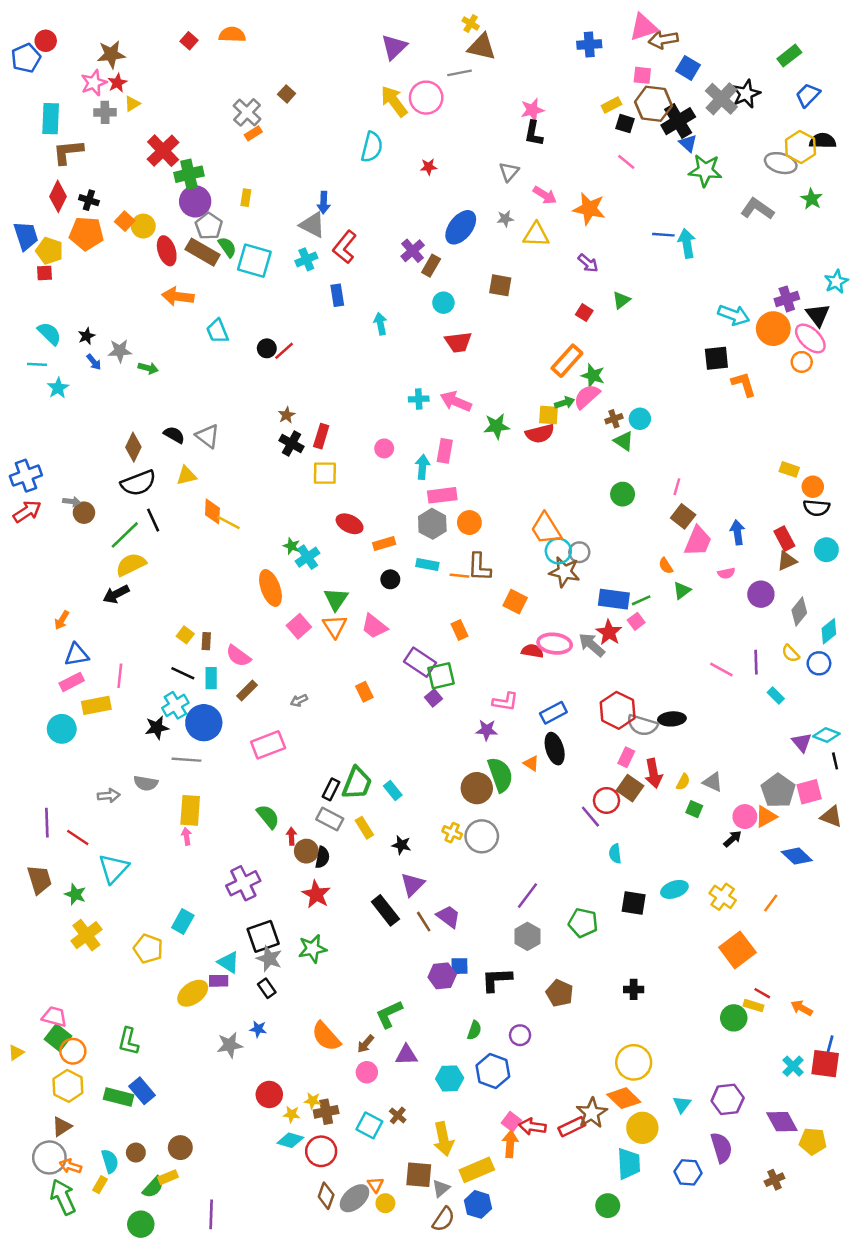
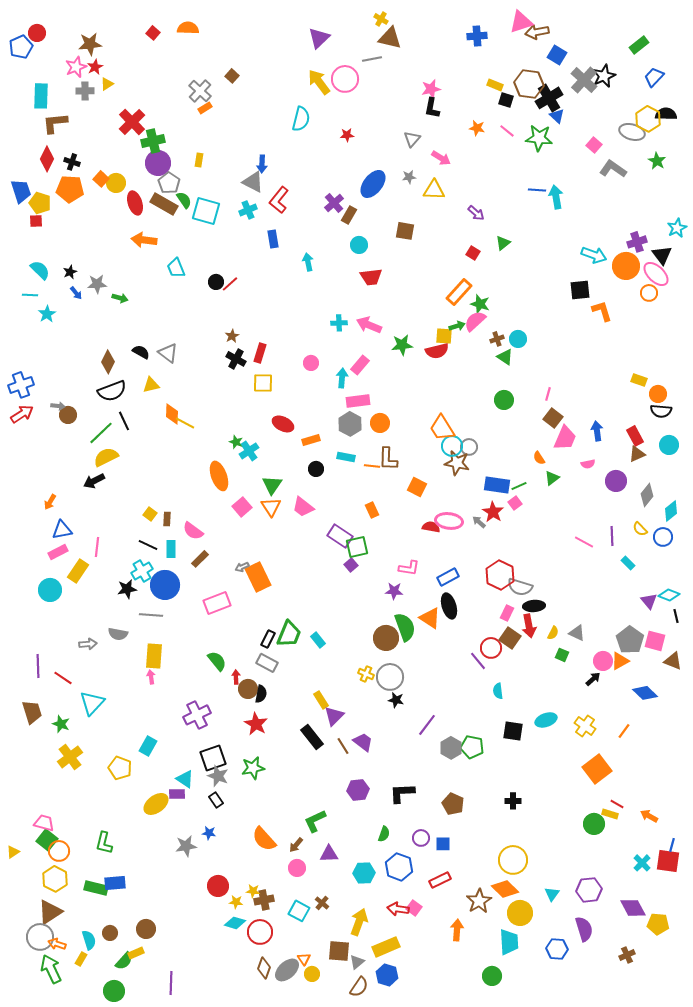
pink square: (642, 75) -> (594, 145), moved, turned 35
yellow rectangle: (611, 105) -> (495, 85), turned 49
green star: (705, 170) -> (539, 138), moved
orange star: (589, 209) -> (477, 128), moved, size x0.6
pink rectangle: (445, 451) -> (360, 365), turned 30
gray arrow: (592, 645) -> (479, 522), size x0.6
orange rectangle: (364, 692) -> (258, 577), moved, size x1.8
yellow rectangle: (96, 705) -> (78, 571), turned -45
black ellipse: (672, 719) -> (534, 606), moved
orange triangle: (531, 763) -> (430, 618), size x1.6
pink square: (809, 792) -> (655, 641), turned 30
yellow rectangle: (364, 828) -> (321, 700), moved
black star: (401, 845) -> (396, 700), moved
gray hexagon: (527, 936) -> (451, 748), moved
blue square: (460, 966) -> (443, 844), moved
blue rectangle: (142, 1091) -> (115, 883), turned -55
brown triangle: (62, 1127) -> (50, 912), size x1.5
red arrow: (532, 1127) -> (398, 909), moved
red rectangle: (572, 1127) -> (440, 880), moved
yellow arrow: (443, 1139) -> (359, 922), turned -148
orange arrow: (510, 1144) -> (457, 930), moved

